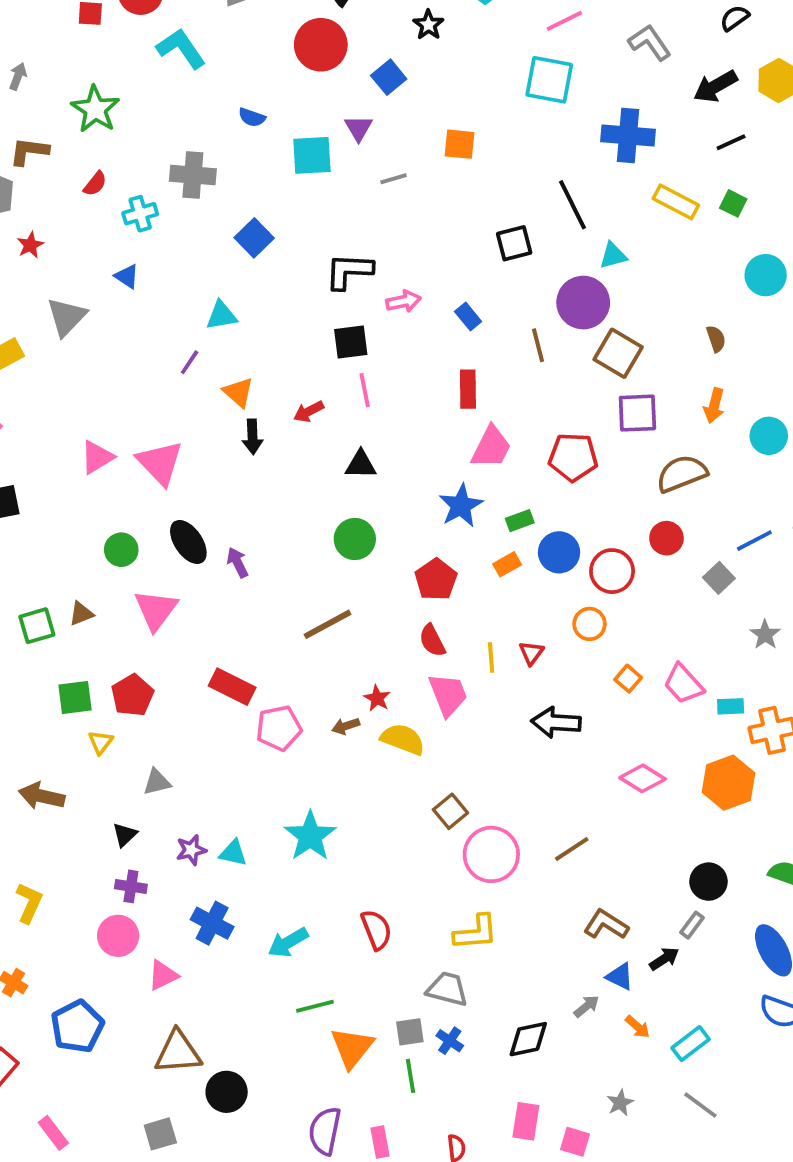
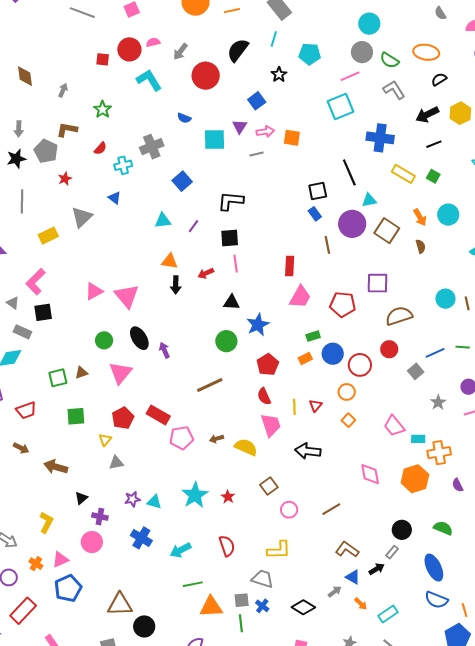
red circle: (321, 45) -> (206, 76), moved
cyan square: (549, 80) -> (341, 107), turned -36
green star: (95, 109) -> (103, 109), size x0.7
gray cross: (193, 175) -> (152, 147), turned -30
pink arrow: (403, 301) -> (265, 132), moved
blue rectangle: (468, 317) -> (315, 214), moved
brown square: (618, 353) -> (387, 231), moved
purple line: (190, 362) -> (193, 226), moved
orange triangle: (238, 392) -> (170, 261), turned -36
orange arrow: (714, 406) -> (420, 217), moved, turned -48
blue star: (461, 506) -> (258, 325), moved
orange square: (628, 679) -> (348, 420), moved
red pentagon: (132, 695) -> (123, 418), moved
red star: (377, 698) -> (228, 497), moved
black arrow: (556, 722) -> (308, 451), moved
yellow triangle: (101, 742) -> (105, 440), moved
pink diamond: (643, 778) -> (370, 474), turned 45
black triangle: (125, 835) -> (81, 498), moved
pink circle: (491, 854) -> (289, 510), size x0.6
pink triangle: (163, 975) -> (60, 560), moved
black diamond: (528, 1039) -> (303, 607), turned 40
orange triangle: (352, 1048) -> (211, 607), turned 45

